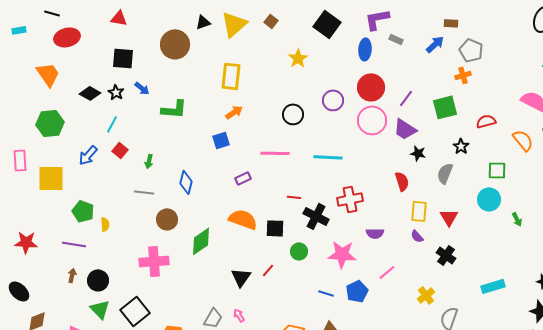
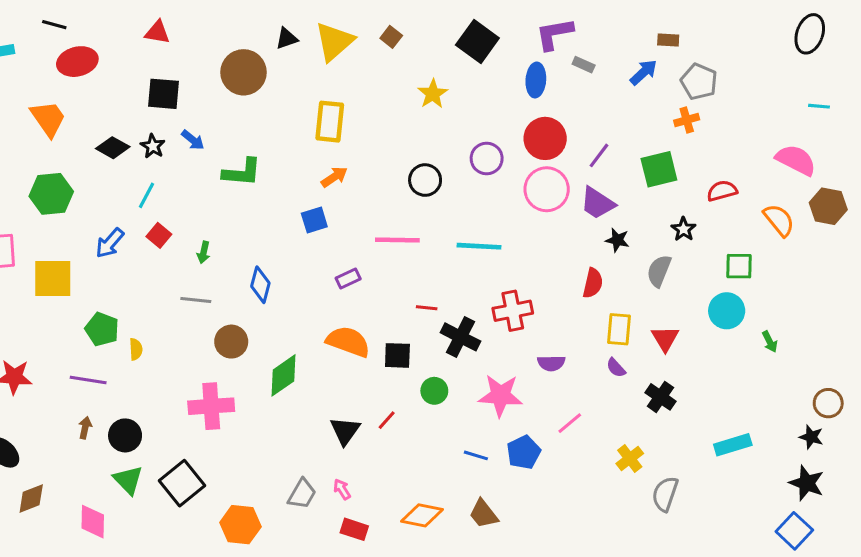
red semicircle: (402, 181) -> (593, 283), turned 30

